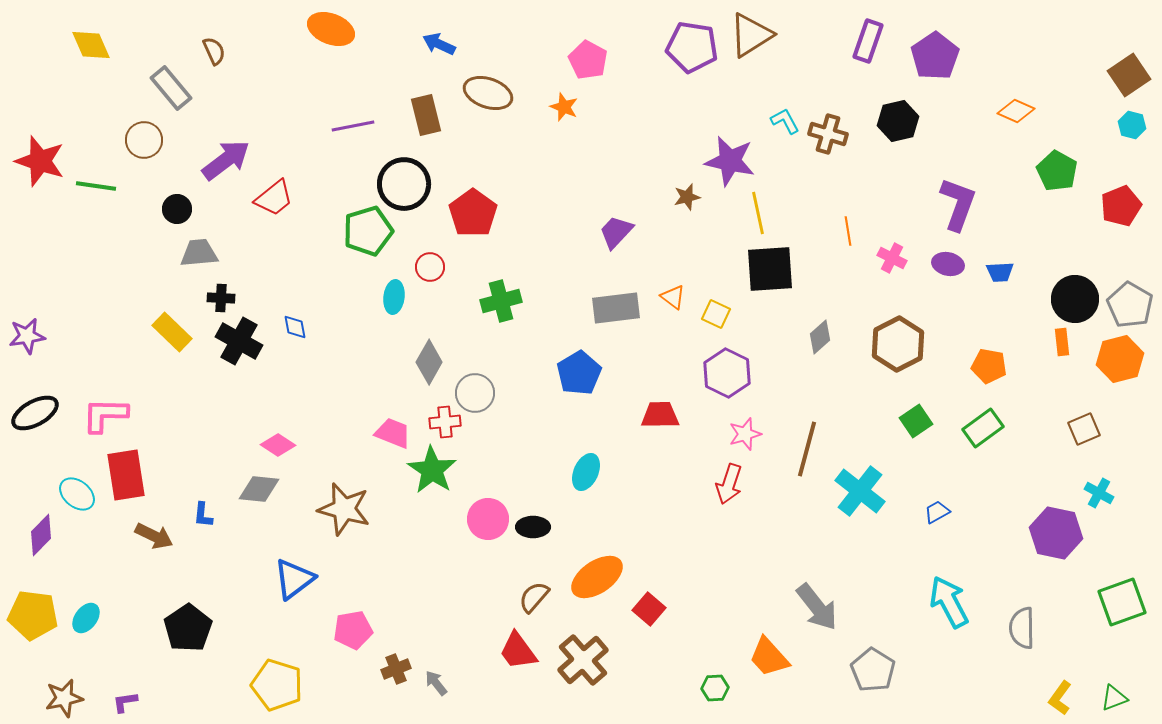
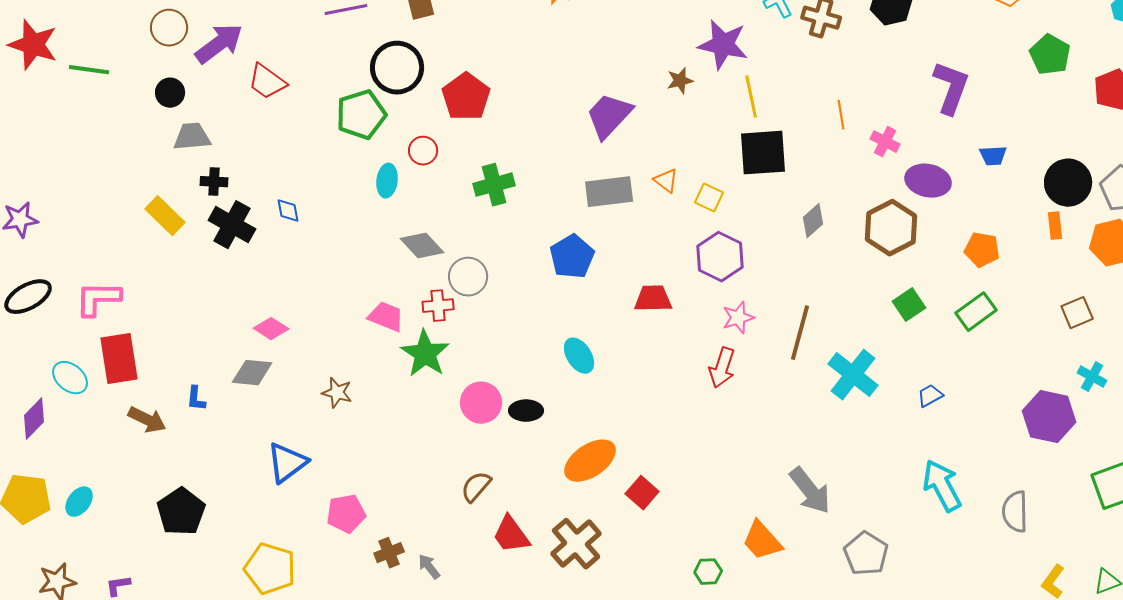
brown circle: (144, 140) -> (169, 28), moved
red trapezoid: (274, 198) -> (267, 82), turned 75
purple trapezoid: (616, 232) -> (609, 116), size x1.4
purple ellipse: (948, 264) -> (928, 181), moved, size x1.4
gray diamond: (429, 362) -> (422, 246), turned -72
cyan ellipse: (586, 472) -> (579, 356), turned -57
brown star: (344, 509) -> (337, 393), size x0.6
brown semicircle: (534, 597) -> (476, 487), moved

